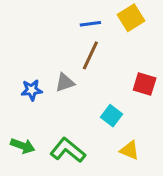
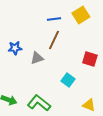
blue star: (32, 90) -> (15, 48), moved
yellow triangle: (130, 150) -> (89, 105), moved

